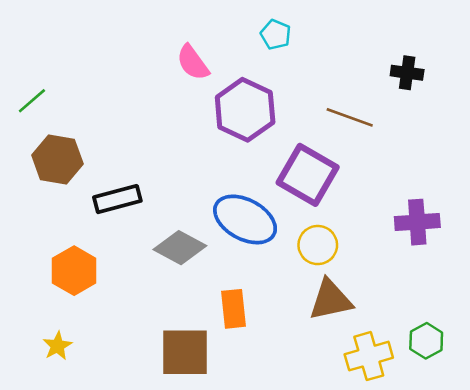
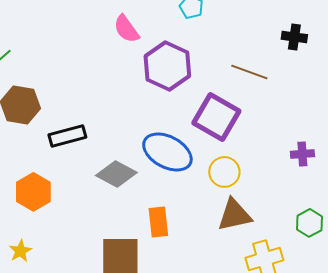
purple cross: (417, 222) -> (302, 154), size x0.7
green hexagon: (426, 341) -> (309, 223), moved

